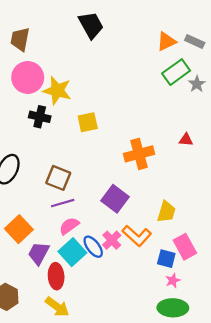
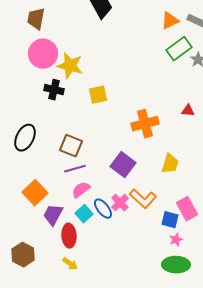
yellow trapezoid: (166, 212) -> (170, 164), moved
cyan square: (72, 252) -> (84, 214), size x0.7
yellow arrow: (57, 307) -> (70, 264), size x0.7

